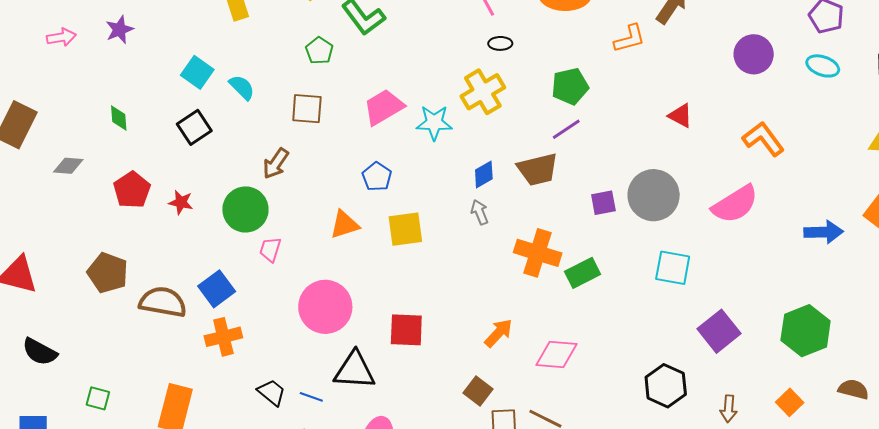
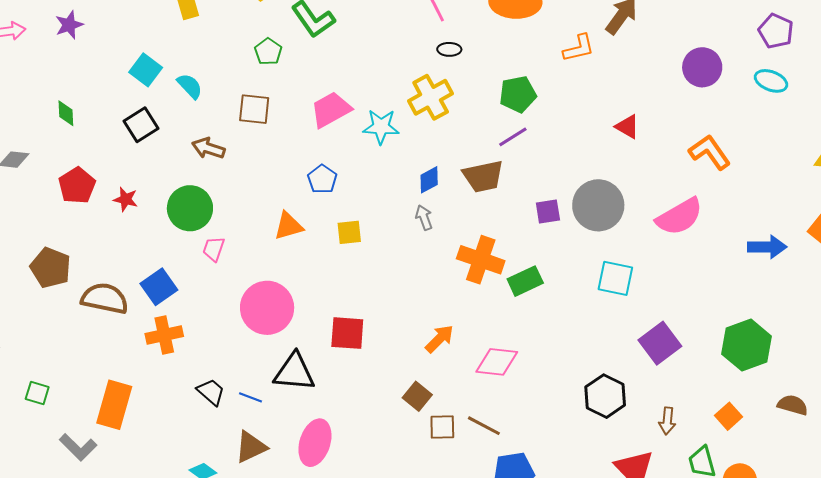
brown arrow: (276, 164) -> (208, 148), moved, turned 72
yellow square: (405, 229) -> (349, 232), size x0.7

